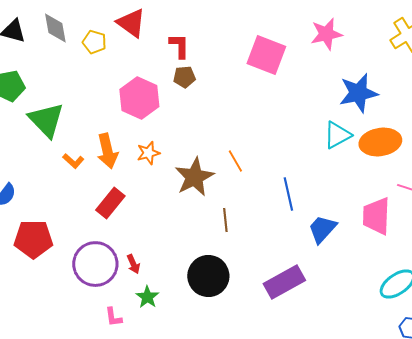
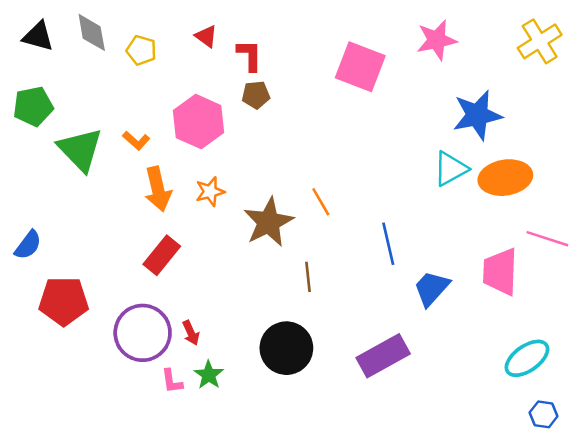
red triangle: (131, 23) -> (206, 36), moved, size x0.6
orange L-shape: (73, 161) -> (136, 141), moved
pink L-shape: (113, 317) -> (172, 381), moved

